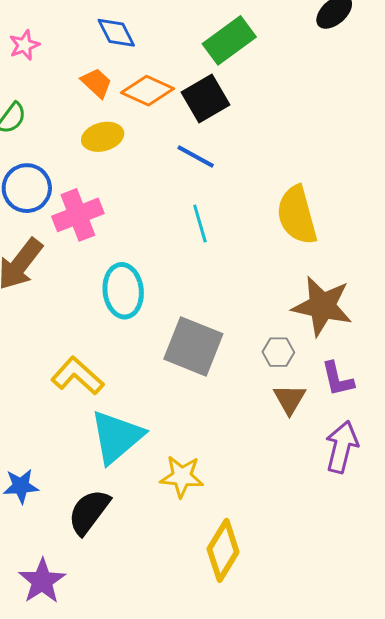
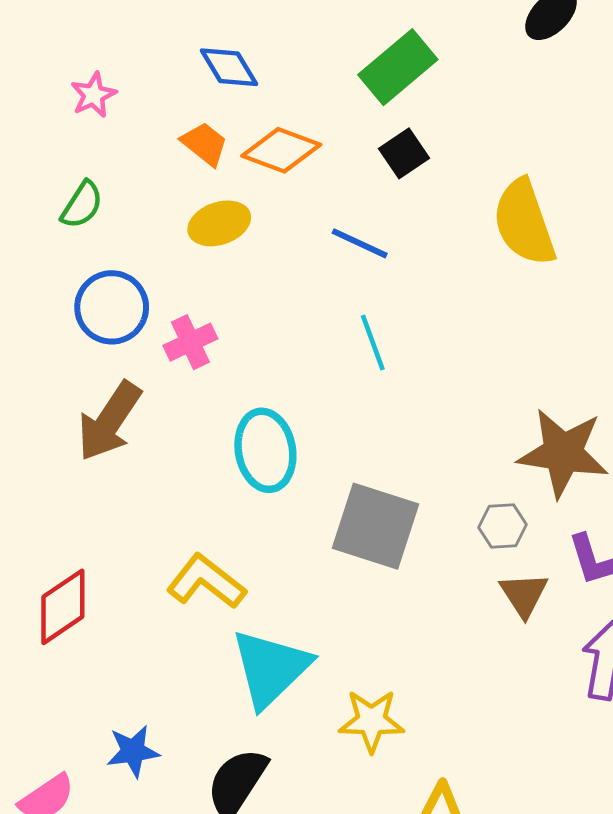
black square: (205, 98) -> (404, 153), moved, size x0.7
pink cross: (78, 215) -> (190, 342), size x0.7
yellow semicircle: (297, 215) -> (524, 223), moved

